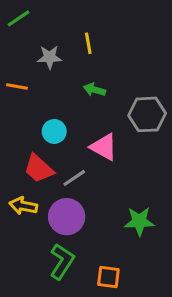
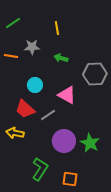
green line: (19, 18) -> (13, 23), moved
gray star: (50, 57) -> (32, 47), moved
purple circle: (67, 217) -> (64, 141), moved
green star: (139, 221) -> (90, 143), turned 30

